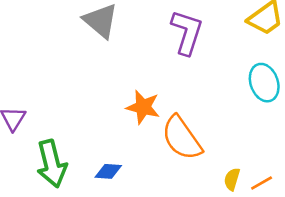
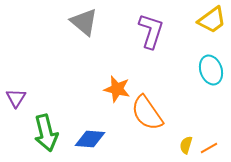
blue diamond: (108, 171) -> (90, 139), size x1.4

